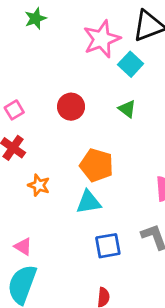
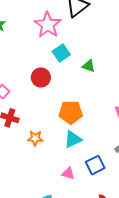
cyan square: (131, 64) -> (61, 53), moved, turned 30
green triangle: (127, 109) -> (89, 66), moved
pink triangle: (23, 247) -> (68, 173), moved

